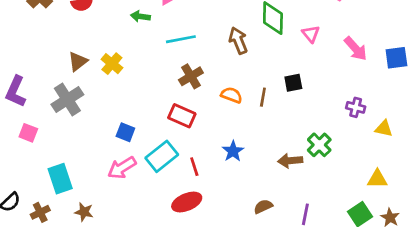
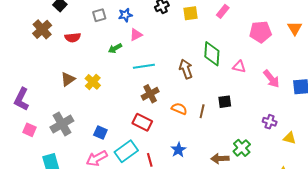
green arrow: (140, 16) -> (115, 48), turned -40
pink triangle: (311, 34) -> (239, 67), turned -40
gray cross: (67, 99) -> (62, 124), moved

